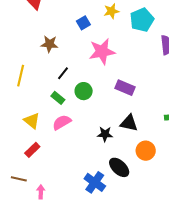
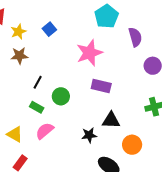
yellow star: (111, 11) -> (18, 32), moved
pink star: (102, 52) -> (89, 53), moved

